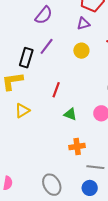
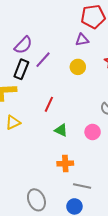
purple semicircle: (44, 15) -> (23, 45), moved

